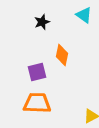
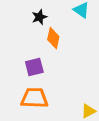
orange diamond: (62, 55) -> (53, 38), moved

